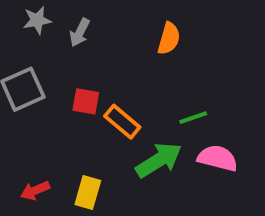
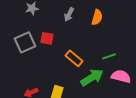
gray arrow: (80, 32) -> (69, 14), moved
red square: (86, 101) -> (47, 38), moved

